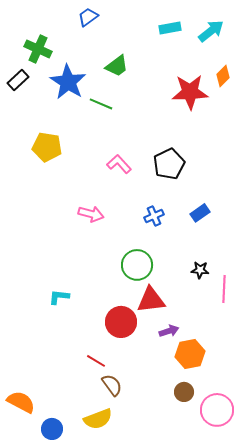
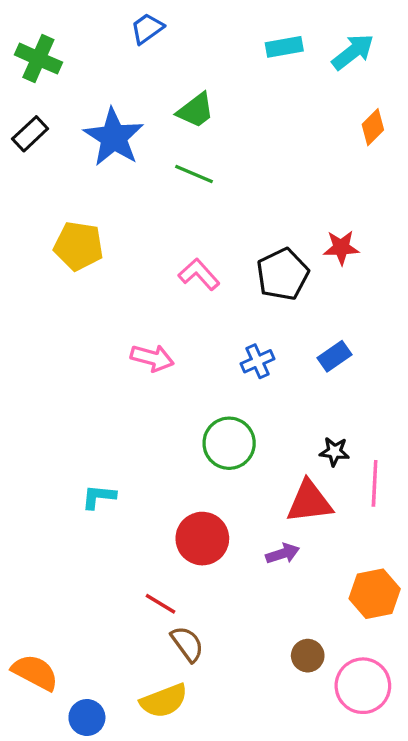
green cross: (38, 49) -> (38, 59), moved
red star: (190, 92) -> (341, 248), moved, size x0.6
green line: (101, 104) -> (194, 174), moved
red triangle: (151, 300) -> (309, 502), moved
orange hexagon: (190, 354) -> (375, 594), moved

